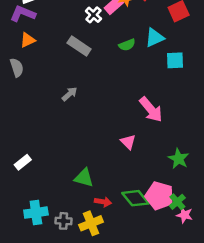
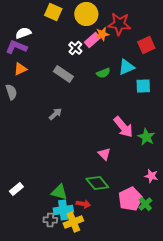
green star: (179, 159) -> (146, 137), moved
white rectangle: (23, 162) -> (16, 189), moved
green triangle: (84, 178) -> (59, 192), moved
pink pentagon: (159, 196) -> (130, 199), turned 30
green diamond: (135, 198) -> (97, 183), moved
cyan cross: (36, 213) -> (63, 210), moved
pink star: (185, 215) -> (151, 176), moved

